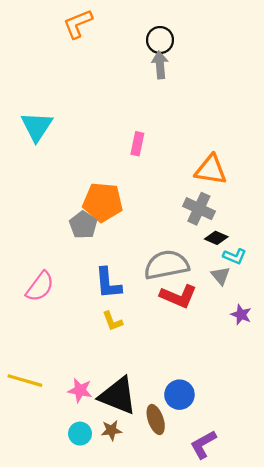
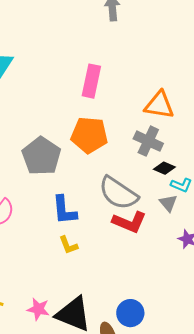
pink rectangle: (137, 144) -> (91, 81), size x1.5
orange pentagon: (103, 202) -> (89, 135), moved
gray pentagon: (83, 225) -> (41, 156), size x1.5
gray semicircle: (167, 265) -> (118, 193), turned -135

